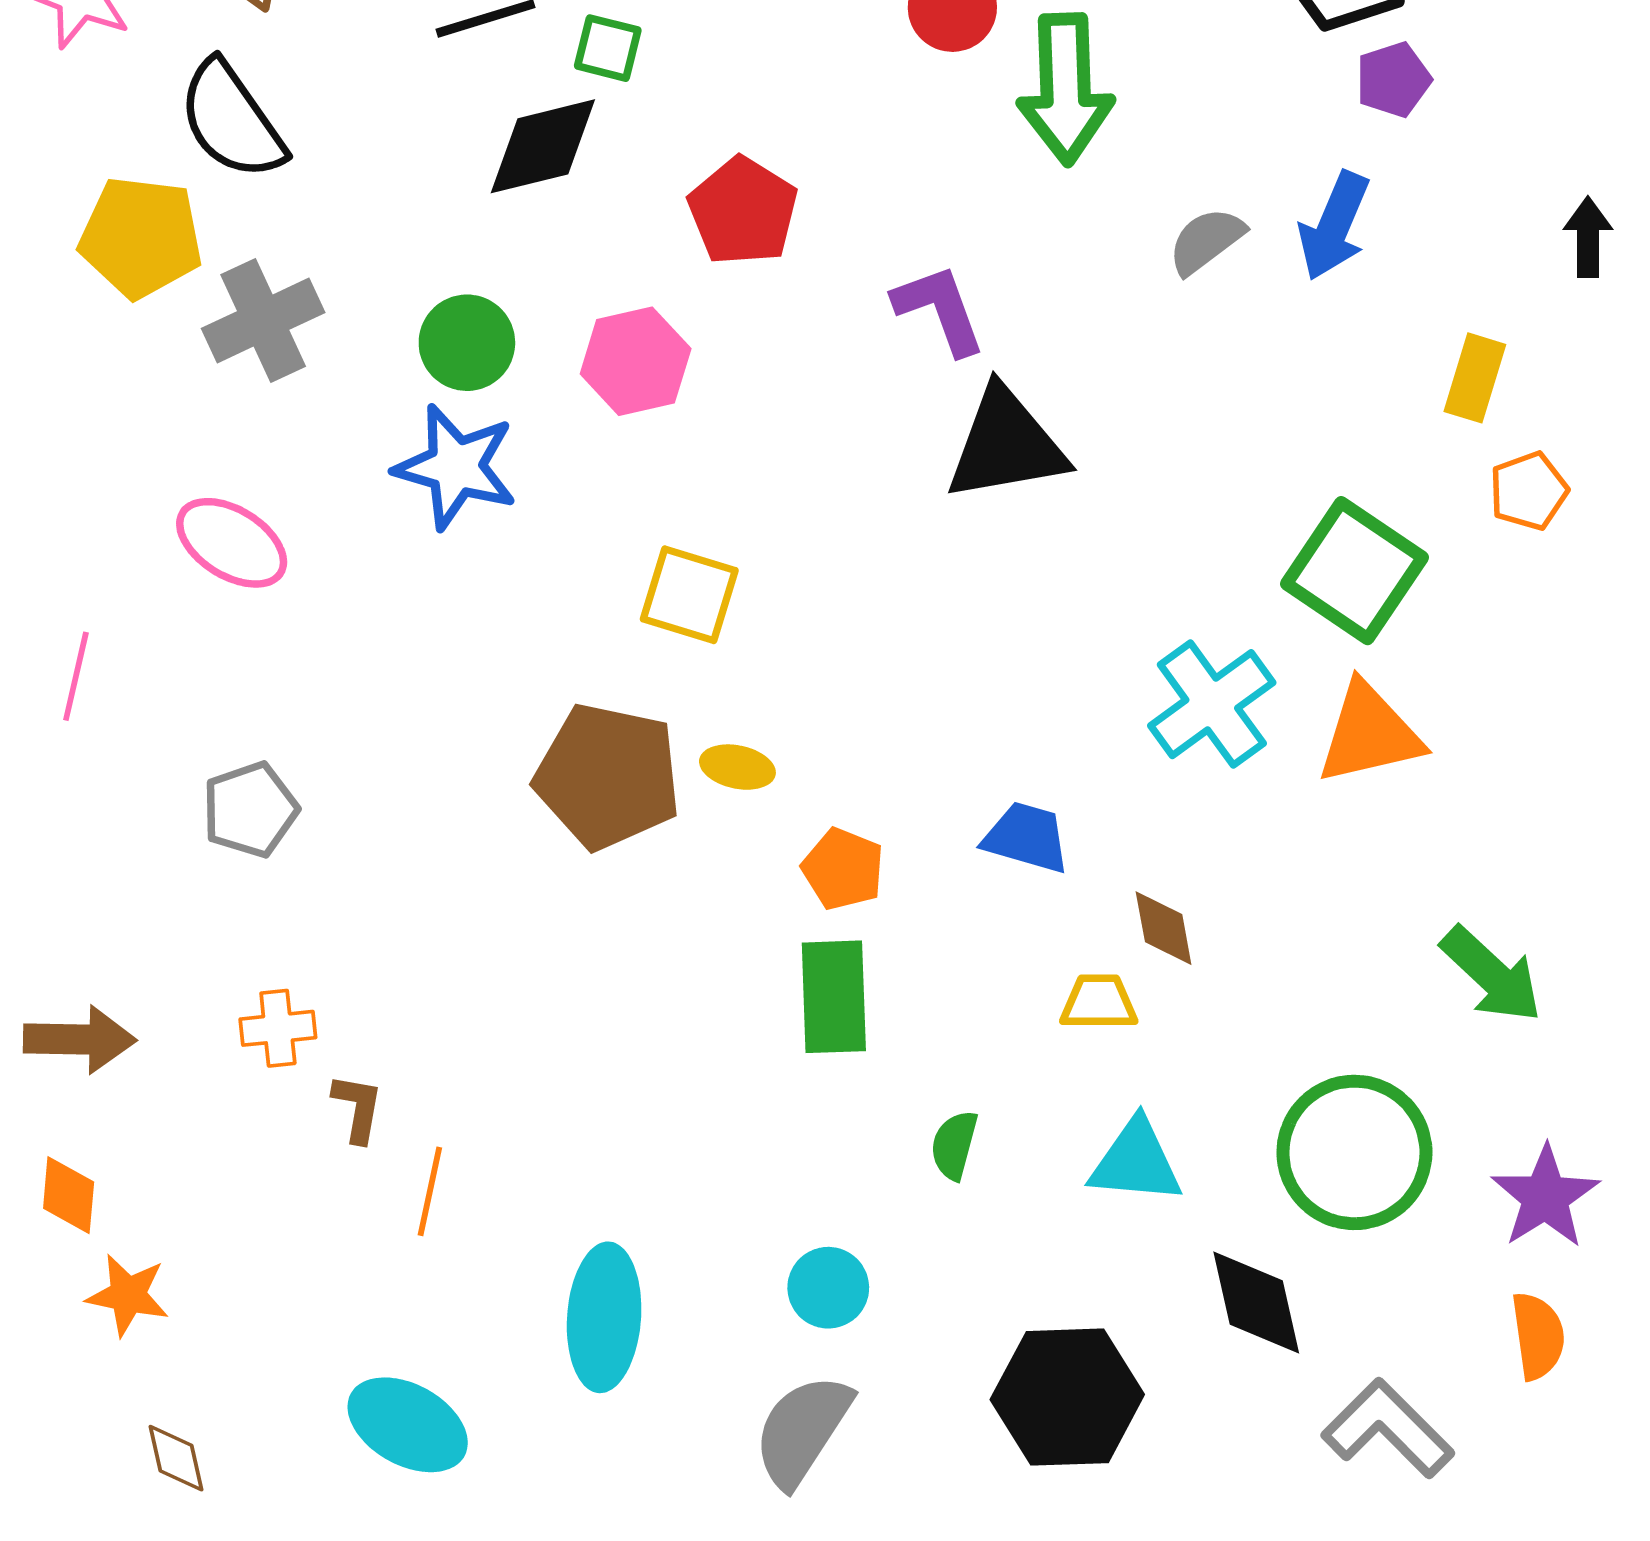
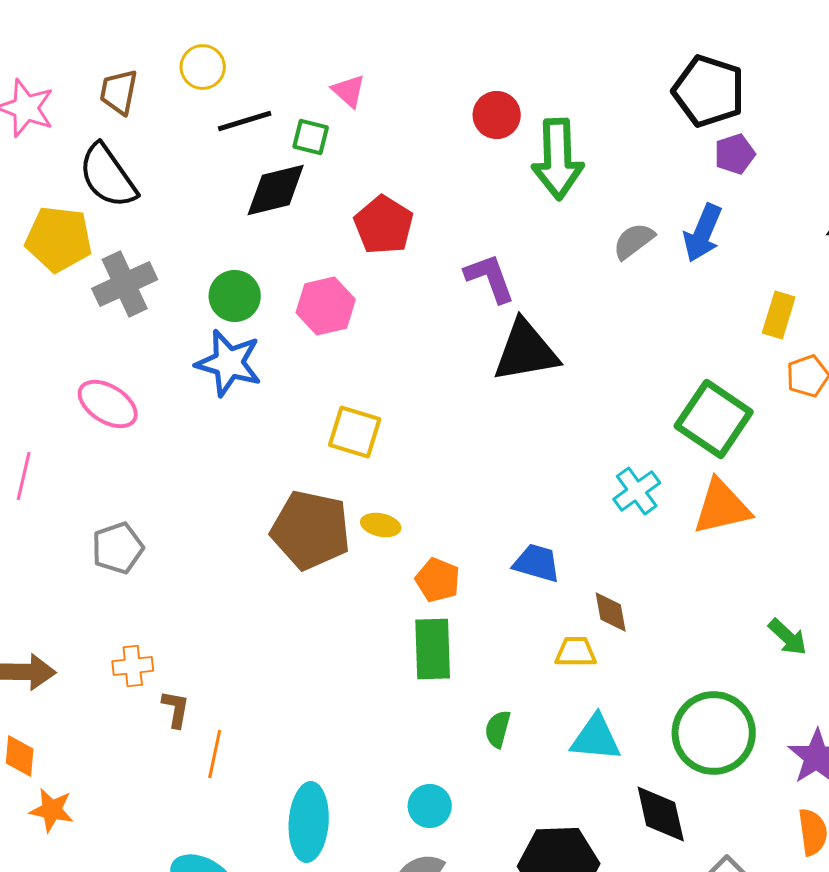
cyan cross: (1212, 704) -> (637, 491), size x0.7
green arrow: (1492, 975) -> (788, 637), size x0.7

